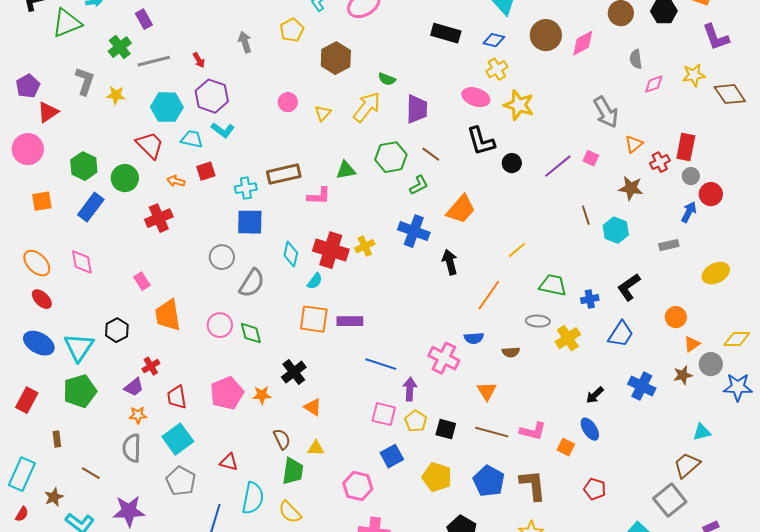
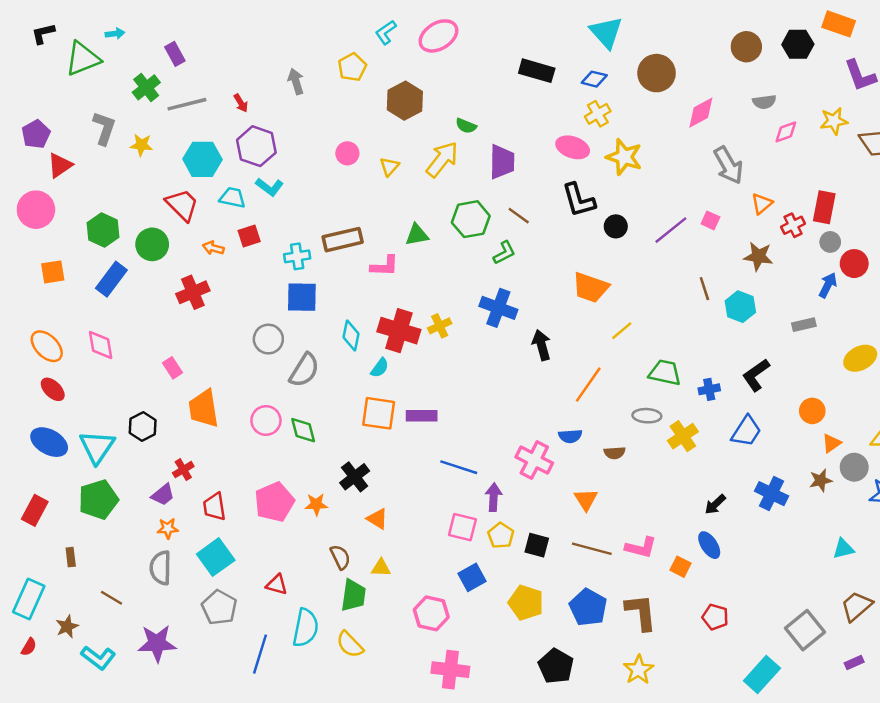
pink diamond: (583, 43) -> (701, 113), moved
gray semicircle: (636, 59) -> (764, 102), turned -90
orange trapezoid: (461, 209) -> (591, 288), moved, turned 68
brown trapezoid: (687, 465) -> (857, 606), moved

